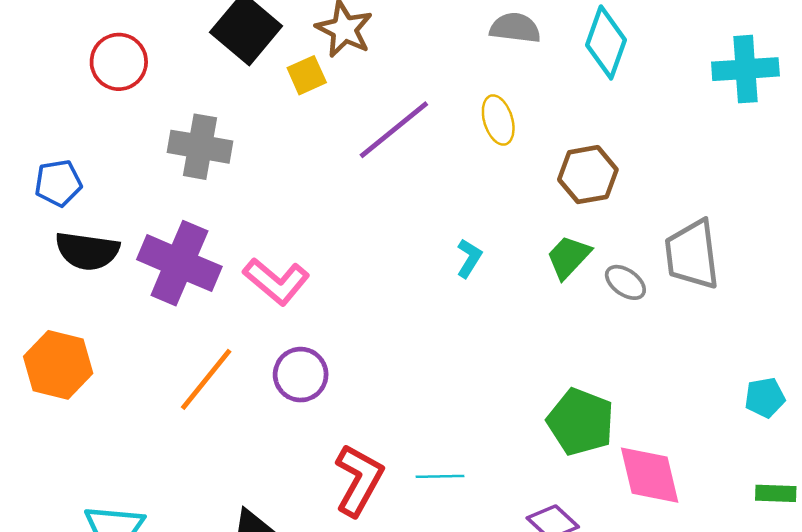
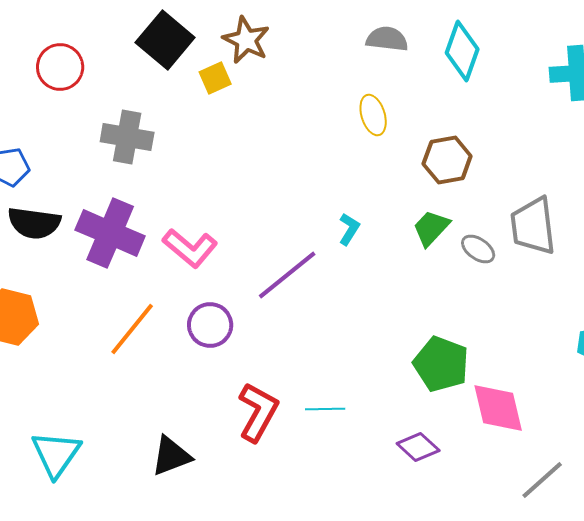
purple line: (394, 130) -> (287, 275), moved

